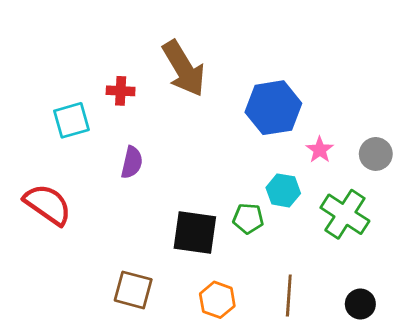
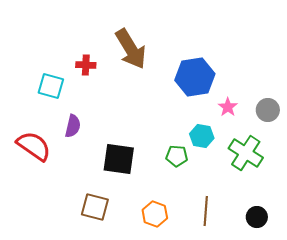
cyan square: (72, 120) -> (51, 86), turned 32
purple semicircle: (132, 162) -> (73, 126), moved
black square: (195, 232) -> (119, 159), moved

